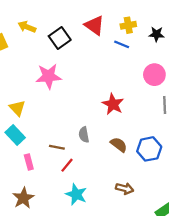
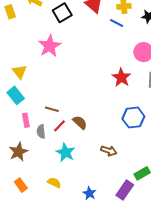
pink star: (49, 76) -> (50, 46), turned -30
red star: (113, 104) -> (121, 77), moved
gray semicircle: (84, 135) -> (41, 131), moved
brown semicircle: (119, 145) -> (80, 122), moved

